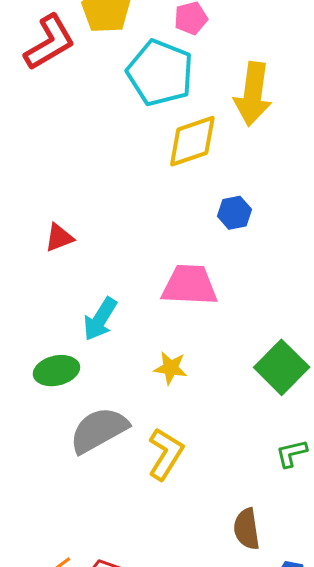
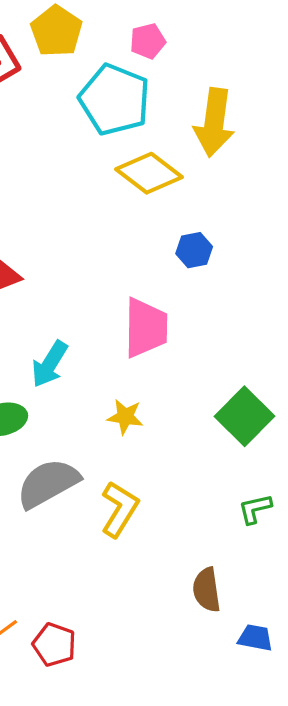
yellow diamond: (192, 141) -> (149, 173), turned 56
pink trapezoid: (190, 285) -> (146, 328), turned 88

